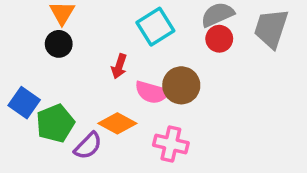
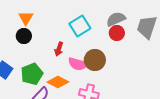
green pentagon: (55, 123) -> (32, 74), moved

